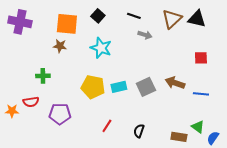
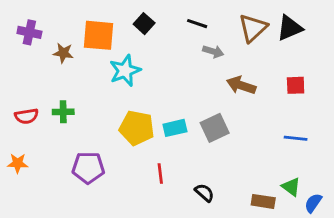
black triangle: (197, 19) -> (290, 28), turned -36
purple cross: (20, 22) -> (29, 32), size x0.7
brown star: (60, 46) -> (63, 53), moved
cyan star: (101, 48) -> (125, 71), moved, turned 30
brown arrow: (175, 83) -> (241, 85), moved
red semicircle: (31, 102) -> (26, 116), moved
red line: (107, 126) -> (160, 174), moved, turned -40
black semicircle: (139, 131) -> (204, 193), turned 112

